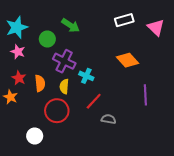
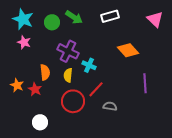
white rectangle: (124, 20) -> (110, 16), moved
cyan star: (17, 27) -> (23, 19), turned -30
green circle: (47, 39) -> (52, 22), moved
red star: (19, 78) -> (35, 89), moved
red circle: (57, 111) -> (73, 101), moved

